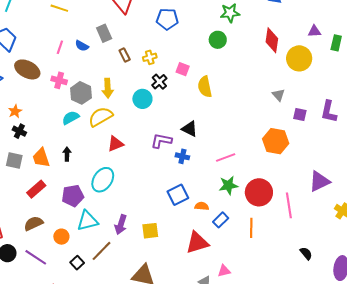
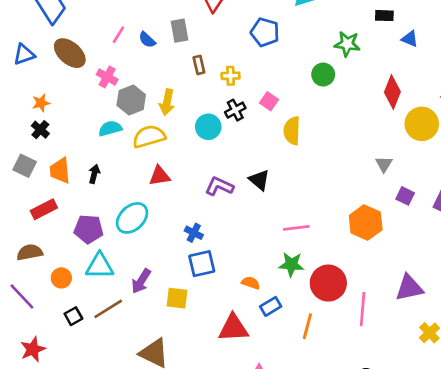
blue cross: (182, 156) -> (194, 233), moved
blue square: (178, 195) -> (202, 264), moved

